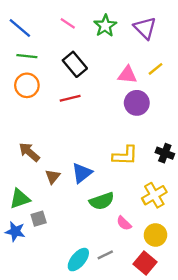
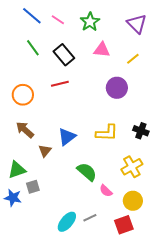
blue line: (20, 28) -> (32, 16), moved
purple triangle: (145, 28) -> (137, 24), moved
green line: (27, 56) -> (33, 48), moved, turned 48
pink triangle: (127, 75) -> (102, 50), moved
orange circle: (27, 85) -> (23, 95), moved
blue triangle: (82, 173) -> (67, 137), moved
green semicircle: (102, 201) -> (87, 172), turned -120
red square: (145, 263) -> (124, 225), turned 30

